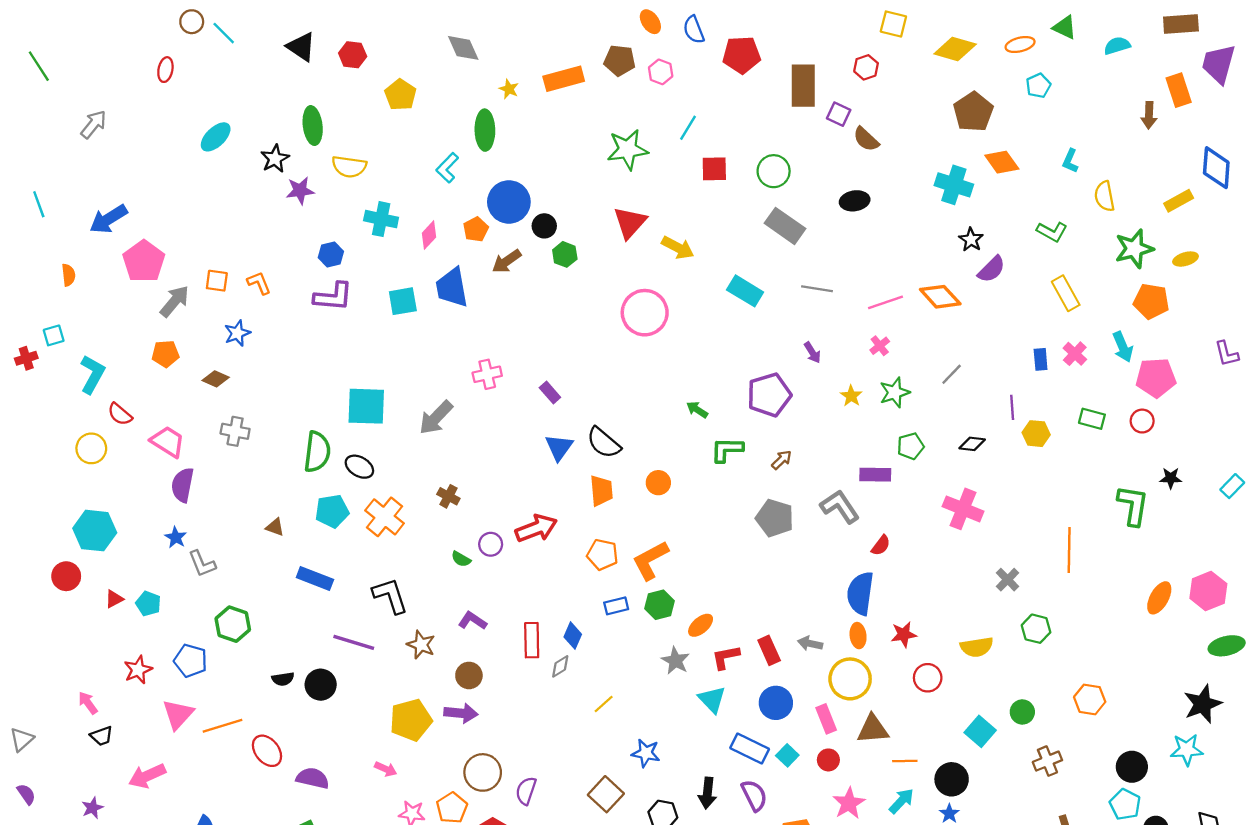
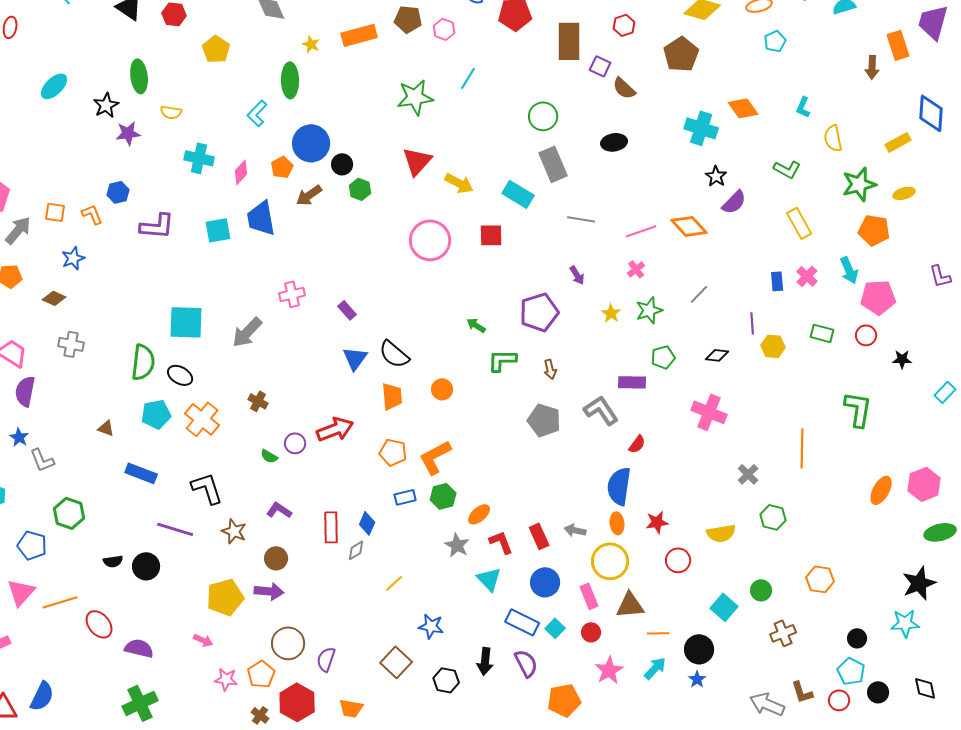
brown pentagon: (973, 112) -> (681, 54), moved
yellow semicircle: (349, 167) -> (171, 112), size x0.7
red square: (714, 169) -> (491, 235), moved
gray rectangle: (785, 226) -> (553, 164), turned 32
blue hexagon: (331, 254) -> (118, 192), moved
cyan rectangle: (745, 291) -> (518, 194), moved
brown arrow: (782, 460) -> (550, 369), turned 120
black star: (1171, 478) -> (902, 359), moved
red L-shape: (726, 657) -> (501, 542), turned 80
black circle: (1132, 767) -> (857, 638), size x0.7

